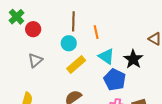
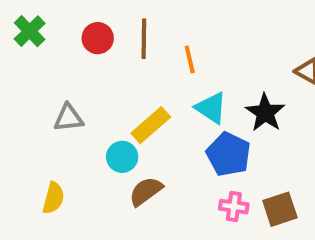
red circle: (33, 29) -> (98, 38), moved
cyan circle: (69, 43) -> (122, 157), moved
gray triangle: (35, 60) -> (68, 118), turned 35

